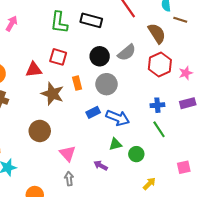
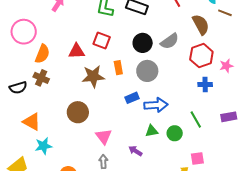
brown star: (52, 94) -> (93, 76), turned -30
purple rectangle: (188, 103) -> (229, 117), moved
blue cross: (157, 105) -> (205, 85), moved
blue arrow: (118, 118) -> (156, 105), turned -30
green circle: (136, 154) -> (175, 133), moved
pink square: (184, 167) -> (197, 158), moved

